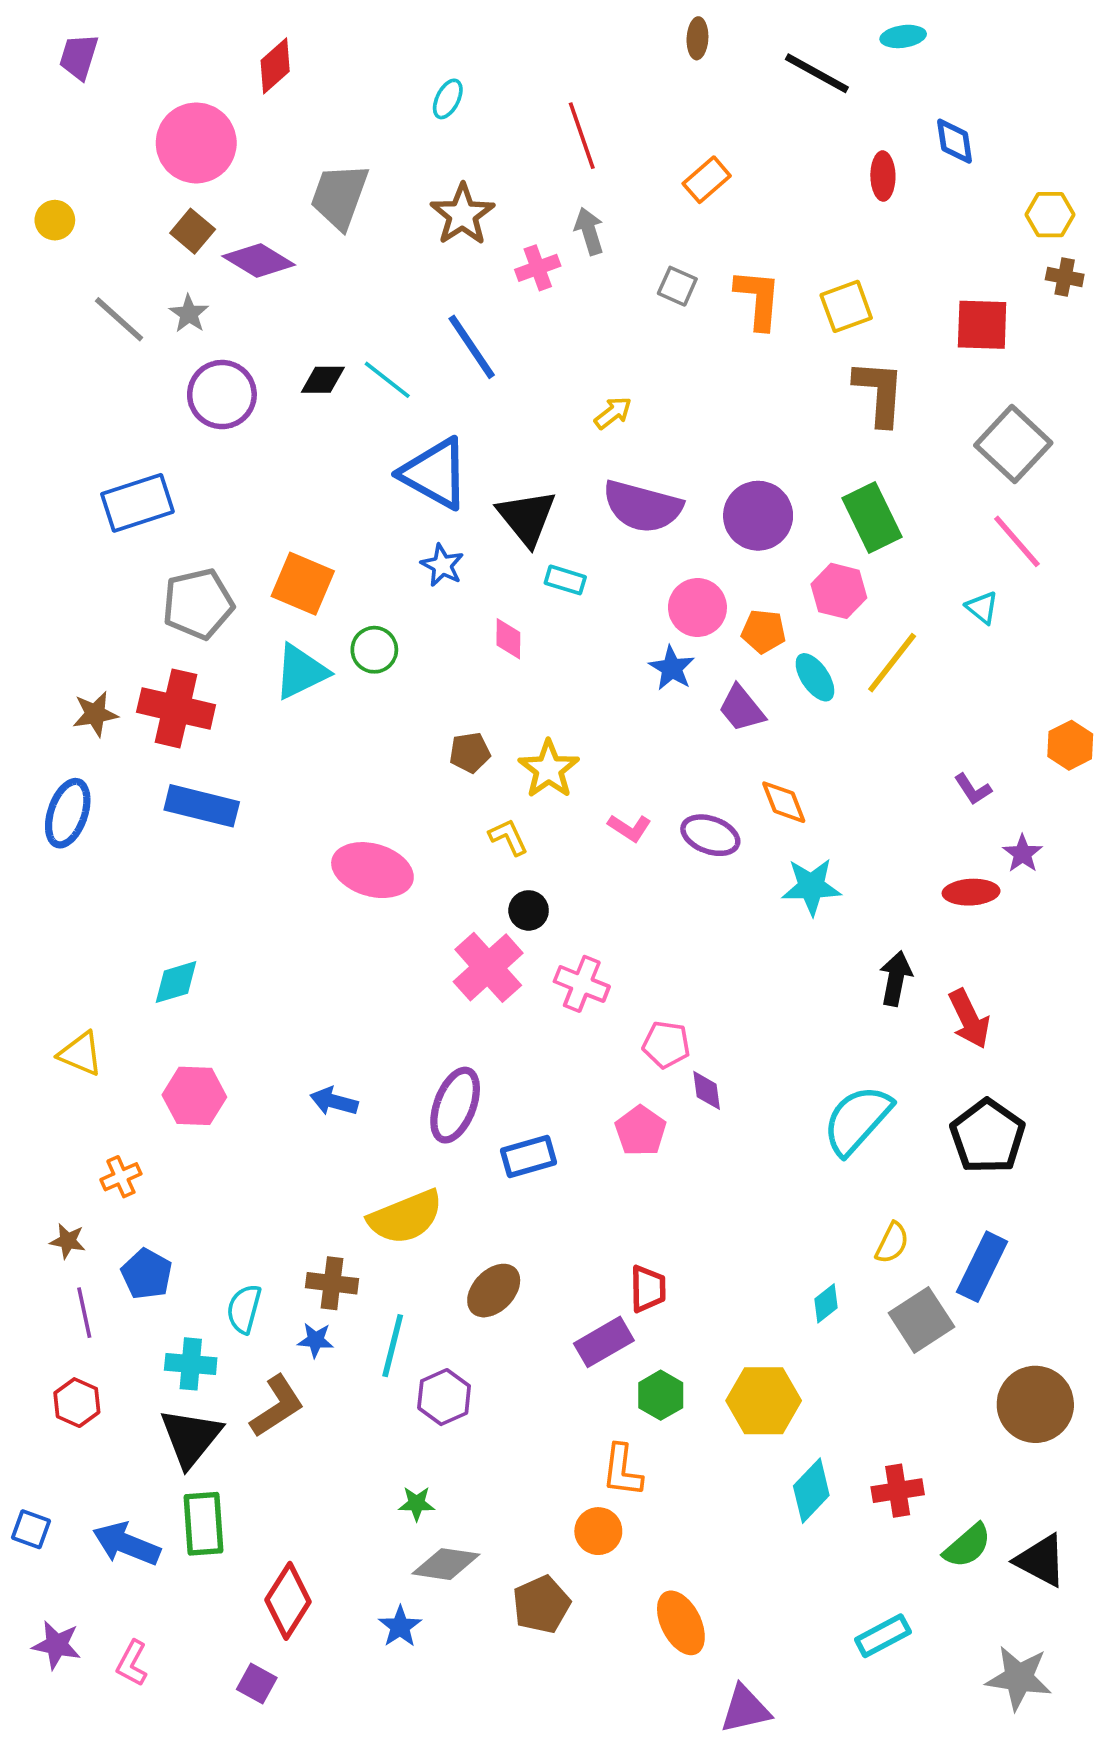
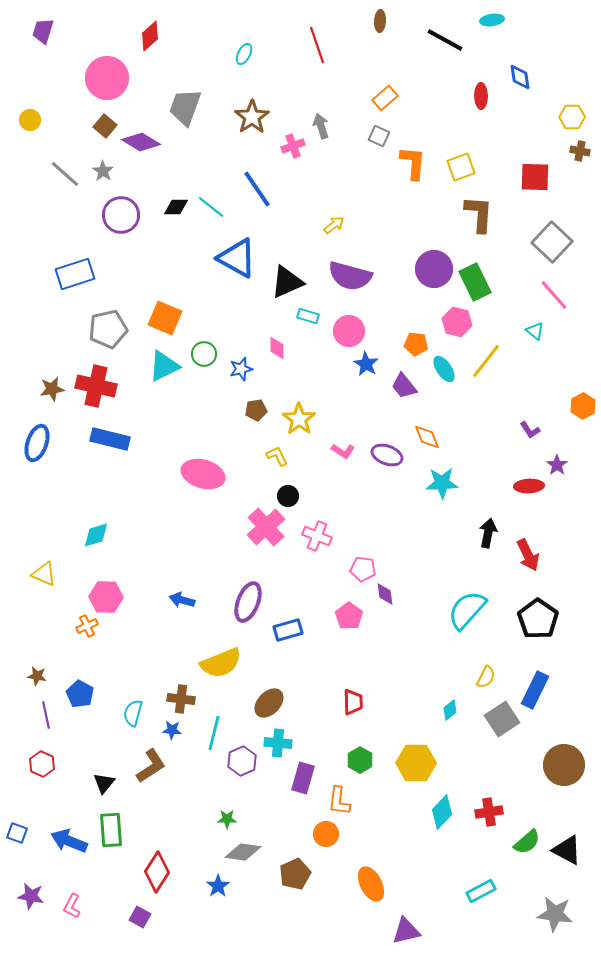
red line: (582, 136) -> (317, 45), moved
gray square: (677, 286) -> (379, 136), moved
purple circle: (758, 516) -> (434, 269), moved
black triangle: (527, 518) -> (287, 282), turned 45
blue star: (442, 565) -> (241, 369), moved, turned 30
pink circle: (697, 608) -> (349, 331), moved
orange cross: (121, 1177) -> (87, 626), moved
purple rectangle: (604, 1342) -> (303, 778), moved, turned -44
cyan cross: (191, 1364) -> (278, 743), moved
black triangle: (191, 1437) -> (104, 783), size x0.6

